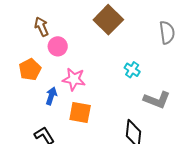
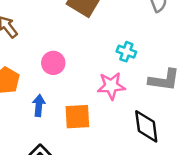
pink circle: (58, 46) -> (53, 63), moved
pink star: (74, 79) -> (111, 86), moved

